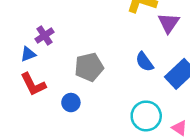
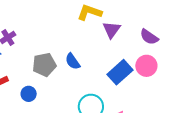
blue semicircle: (144, 62) -> (73, 61), moved

